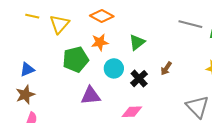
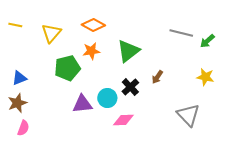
yellow line: (32, 16) -> (15, 25), moved
green triangle: (137, 42) -> (128, 51), size x1.4
cyan circle: (114, 68) -> (107, 98), moved

